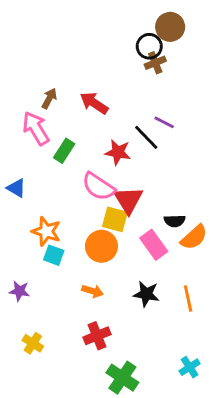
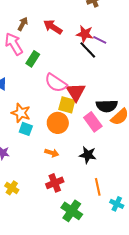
red star: (118, 152) -> (85, 34), moved
black semicircle: (175, 221) -> (107, 106), size x1.5
orange line: (188, 298) -> (98, 187), moved
cyan cross: (190, 367) -> (117, 204), turned -32

